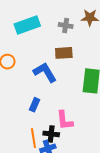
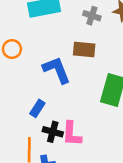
black cross: (51, 134) -> (53, 132), moved

